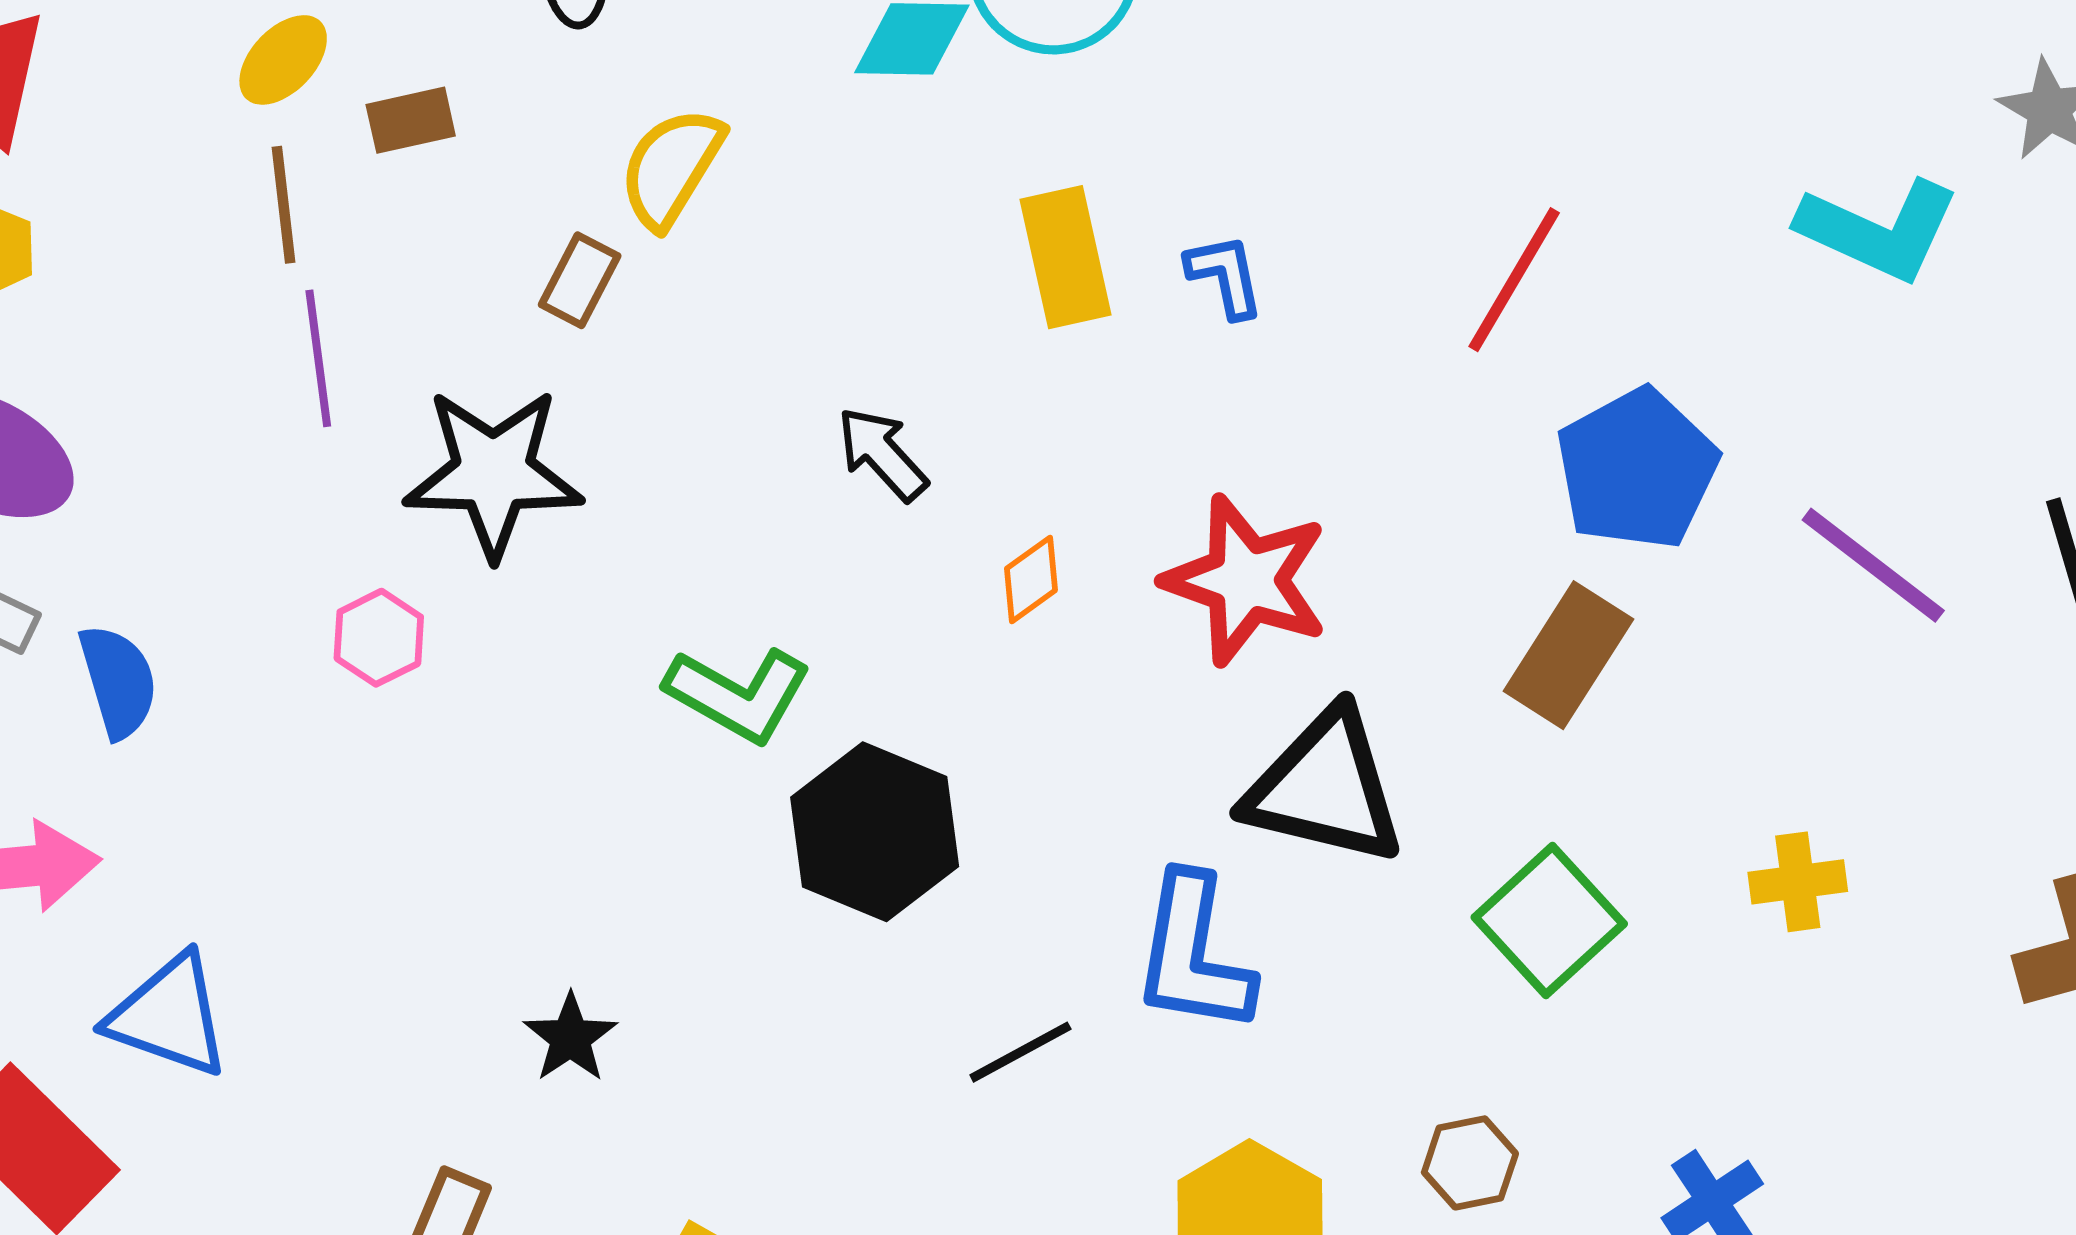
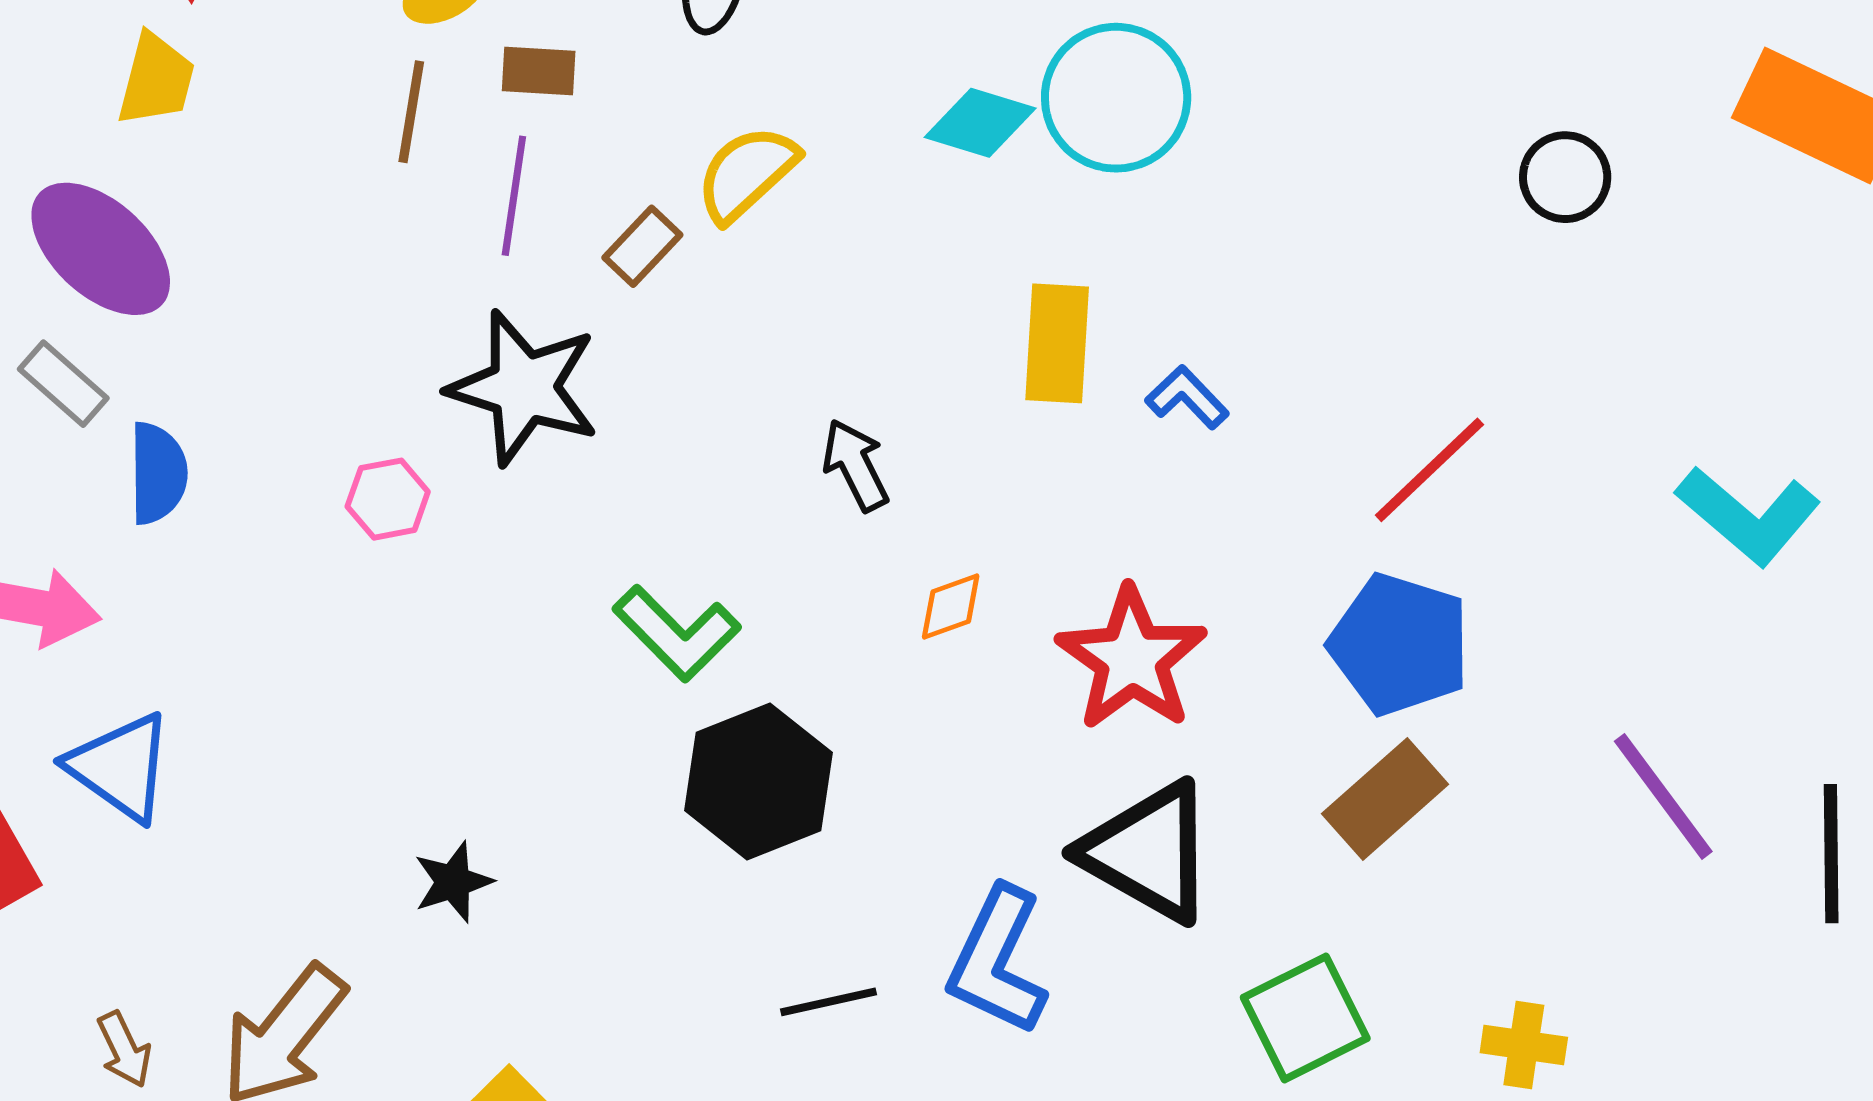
blue L-shape: (1225, 276) -> (1187, 397), turned -48
purple line: (318, 358) -> (514, 196), moved
blue pentagon: (1637, 469) -> (1400, 644), moved, turned 30

